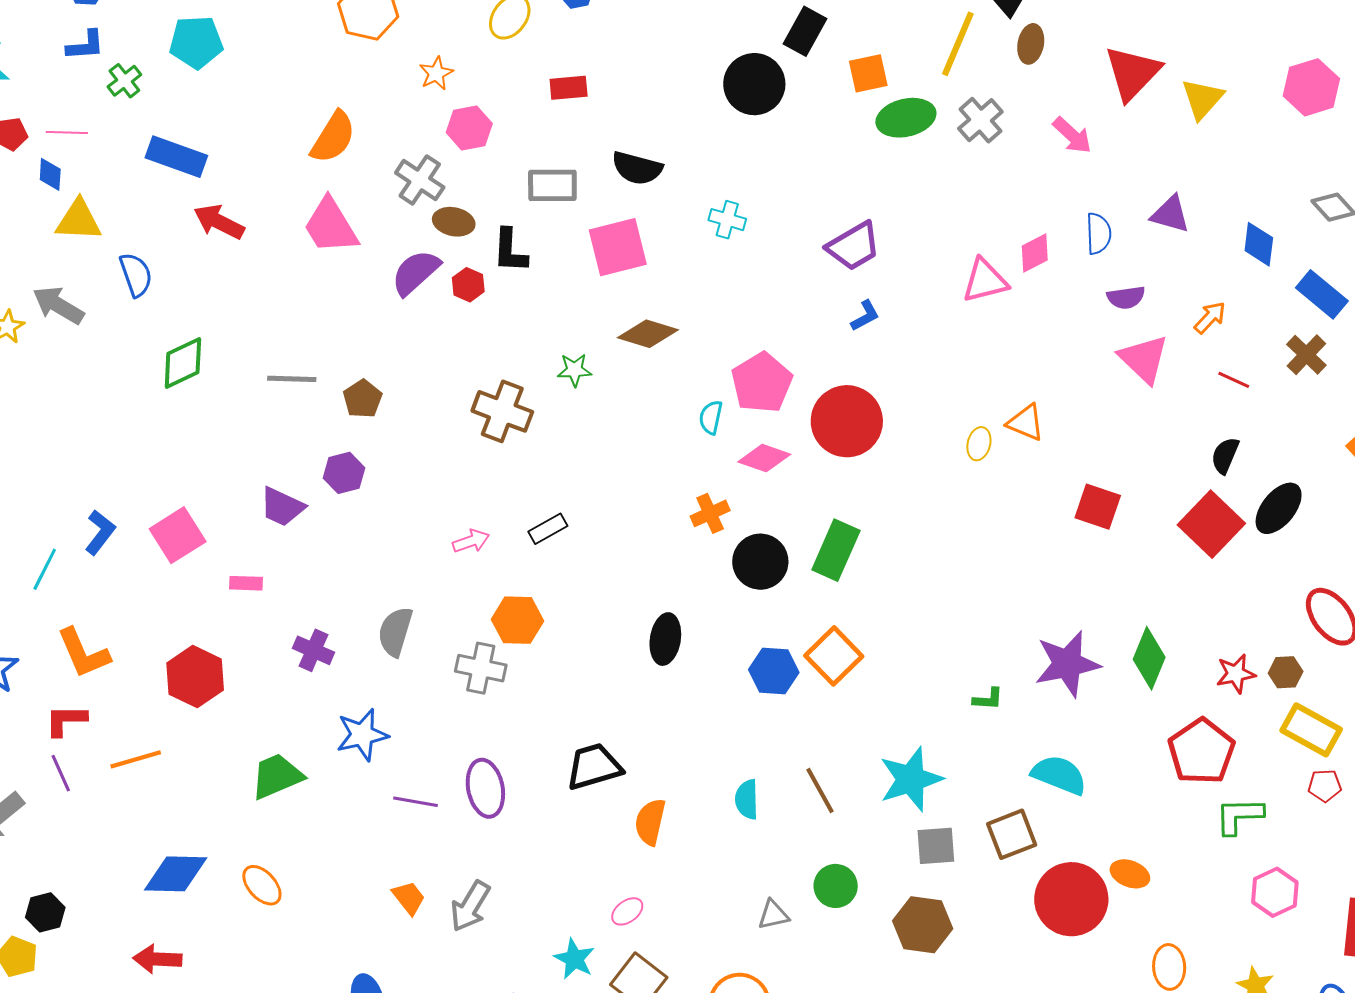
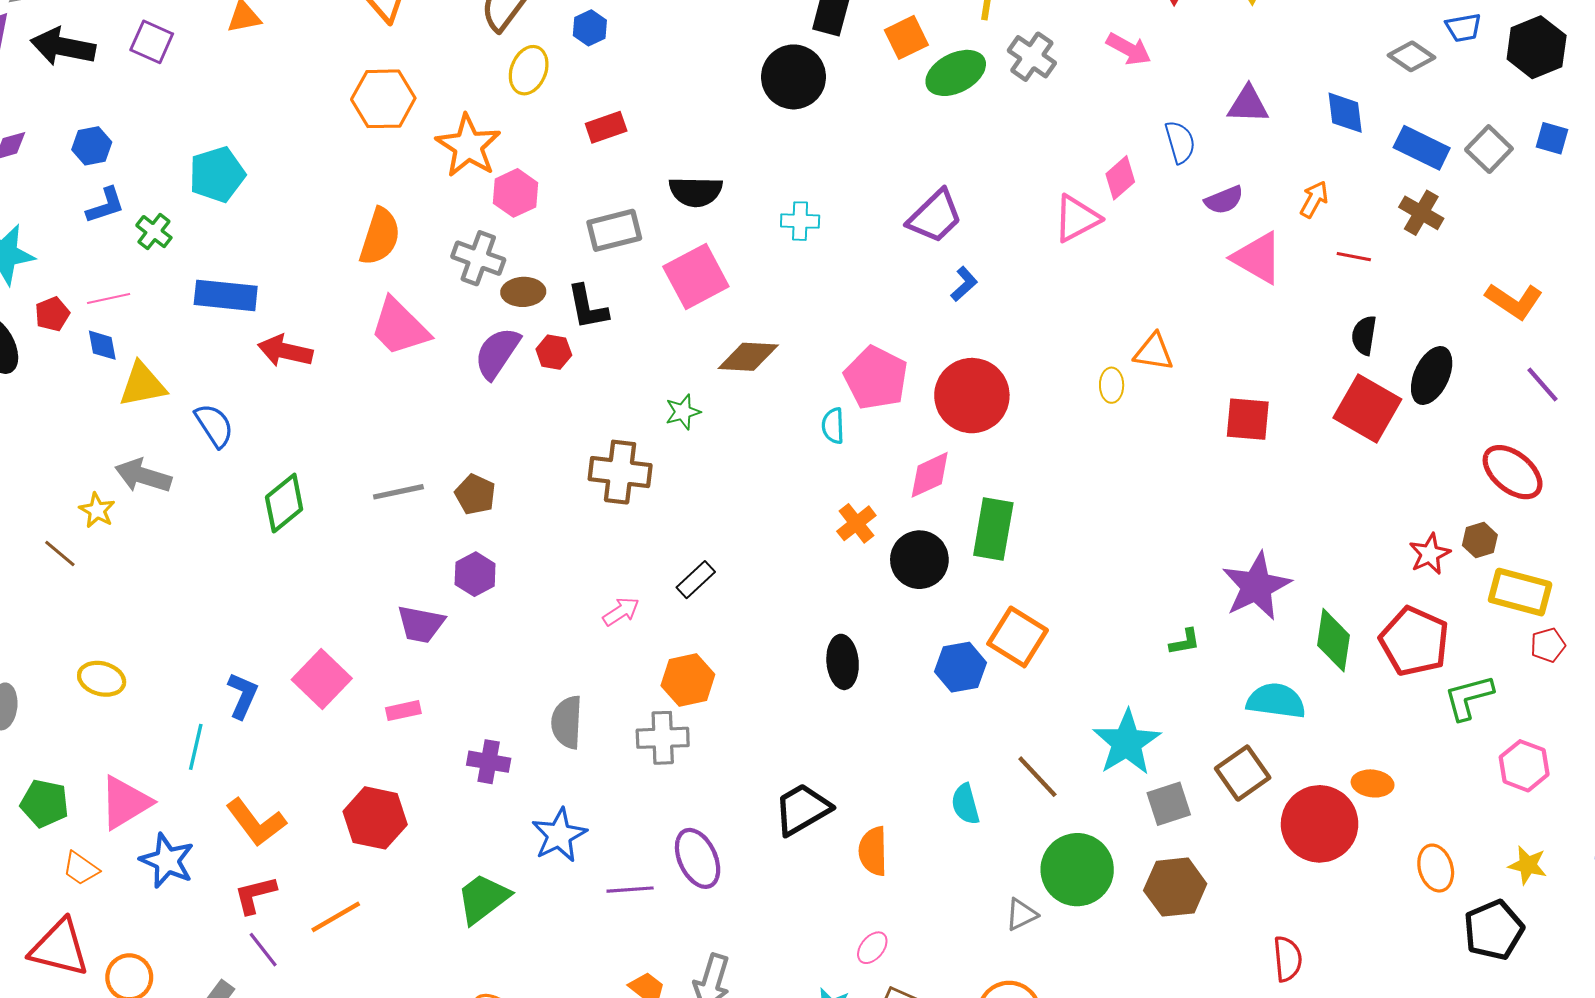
orange star: (436, 73) -> (468, 146), size x1.8
pink diamond: (764, 458) -> (930, 475), moved, turned -30
green diamond: (1149, 658) -> (1334, 640), moved
green circle: (836, 886) -> (1077, 870), size x1.6

